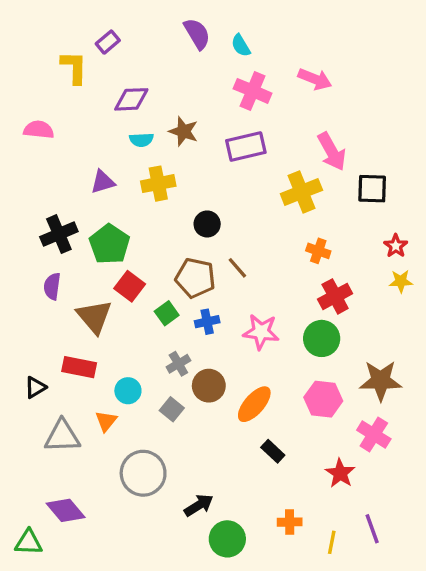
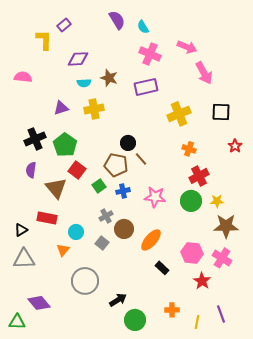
pink arrow: (332, 152) -> (204, 73), moved
black circle: (207, 224) -> (128, 143), moved
yellow star: (401, 281) -> (217, 201), moved
pink hexagon: (323, 399) -> (192, 253), moved
gray triangle: (62, 436) -> (24, 259), moved

